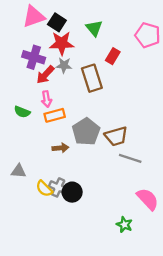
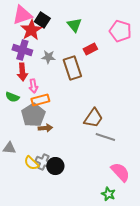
red star: (62, 43) -> (31, 30), moved, turned -30
red rectangle: (113, 56) -> (90, 49), turned 32
red arrow: (45, 75) -> (22, 72), moved, turned -48
gray pentagon: (86, 132) -> (33, 115), moved
brown trapezoid: (116, 136) -> (93, 118), turned -40
green star: (124, 225) -> (108, 194), moved

